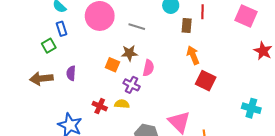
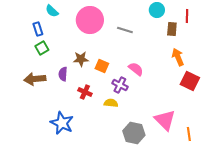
blue rectangle: (61, 29) -> (38, 29), moved
brown star: (129, 53) -> (81, 59), moved
pink semicircle: (148, 68) -> (136, 69), turned -63
red cross: (100, 106) -> (85, 92), moved

